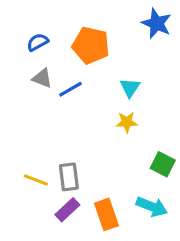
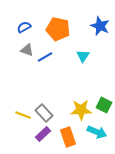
blue star: (157, 23) -> (100, 26), moved
yellow star: (127, 122) -> (81, 110), moved, size x1.5
gray rectangle: (69, 177) -> (44, 113), turned -36

